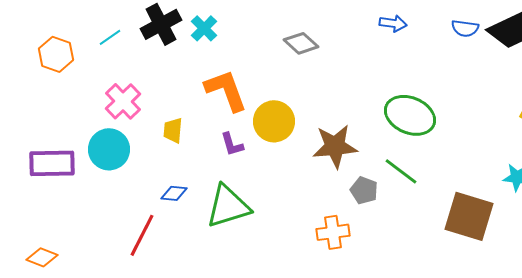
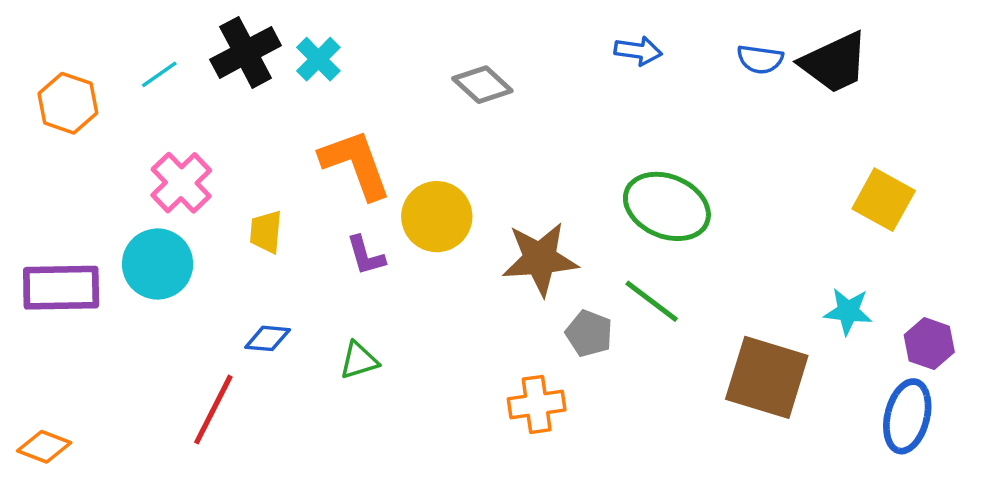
green triangle: (228, 206) -> (359, 360), size x0.5

